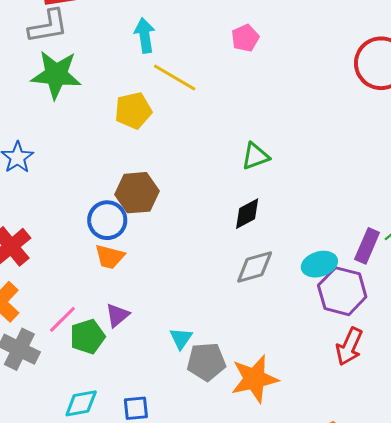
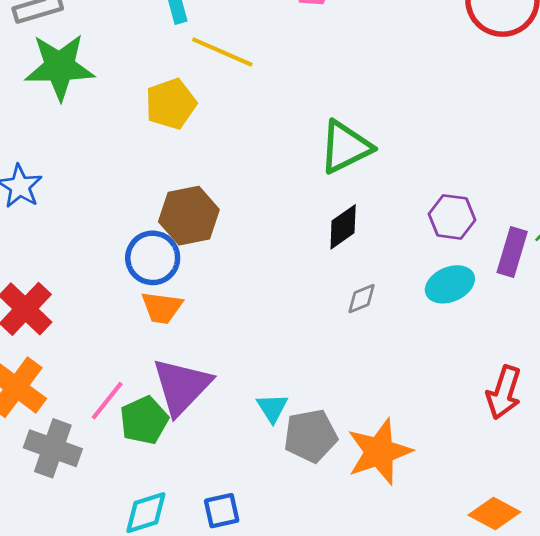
green triangle: (255, 156) -> (345, 147), size x1.4
gray diamond: (255, 267) -> (362, 299), size x0.6
purple hexagon: (342, 291) -> (452, 217), moved, size x0.7
purple triangle: (117, 315) -> (182, 386), size x1.8

